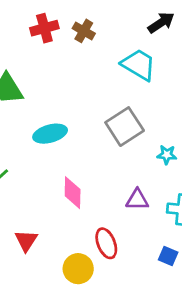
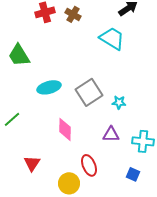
gray square: (125, 127) -> (89, 92), moved
cyan star: (167, 155) -> (119, 102), moved

